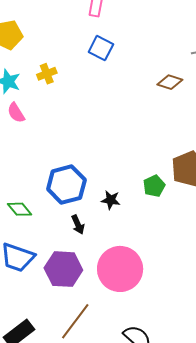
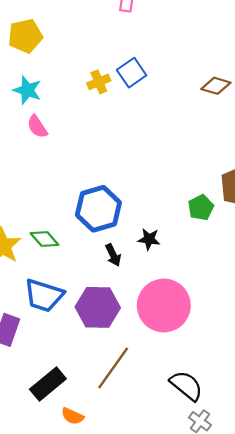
blue square: (101, 48) -> (132, 73), moved, turned 30
yellow cross: (47, 74) -> (99, 82), moved
black star: (111, 200) -> (149, 239), moved

